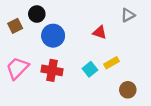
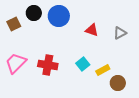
gray triangle: (128, 15) -> (120, 33), moved
blue circle: (53, 36) -> (59, 16), moved
yellow rectangle: (112, 63) -> (103, 70), moved

